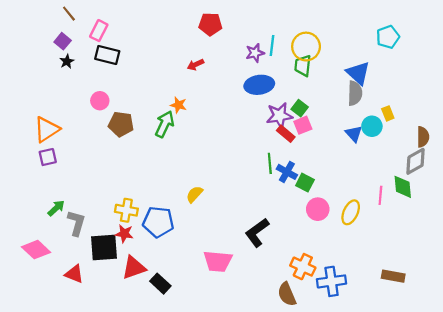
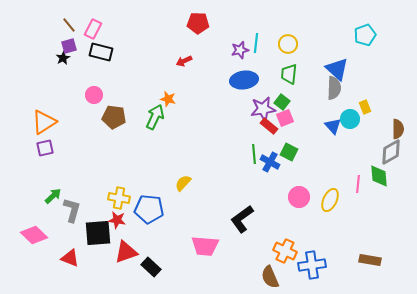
brown line: (69, 14) -> (69, 25), moved
purple square: (63, 41) -> (69, 46), moved, turned 35
yellow circle: (306, 47) -> (288, 44), size x0.7
green trapezoid: (303, 66) -> (289, 74), moved
green square: (305, 183) -> (289, 152), moved

